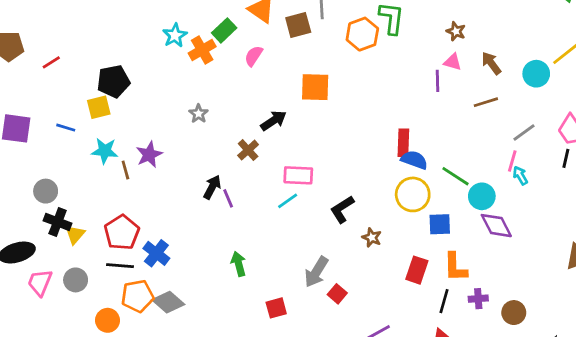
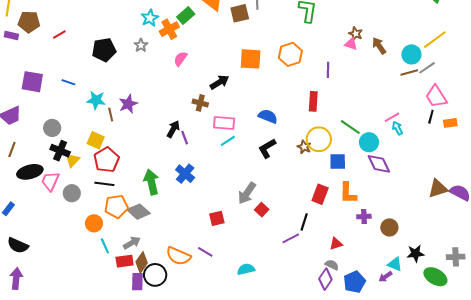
brown star: (456, 31) -> (356, 34), moved
orange hexagon: (362, 34) -> (290, 54), moved
pink semicircle: (254, 56) -> (180, 59), moved
purple line: (437, 81) -> (328, 70), moved
brown line: (486, 102) -> (409, 73), moved
yellow square: (99, 107) -> (96, 140), moved, turned 36
gray star: (199, 114) -> (141, 45), moved
gray line: (524, 133) -> (427, 68), moved
brown cross: (248, 150) -> (200, 103), turned -35
blue semicircle: (414, 160) -> (268, 116), moved
pink line: (512, 161) -> (392, 117), turned 42
pink rectangle: (298, 175) -> (224, 123), moved
brown star: (372, 237) -> (304, 147), moved
blue cross: (156, 253) -> (185, 174), moved
green arrow: (239, 264) -> (151, 182), moved, size x1.4
pink trapezoid: (40, 283) -> (50, 181), moved
black line: (444, 301) -> (304, 222), moved

